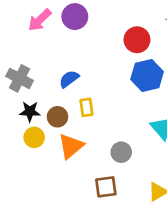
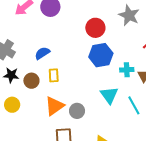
yellow circle: (34, 137) -> (12, 105), moved
orange triangle: (71, 146) -> (55, 106), moved

